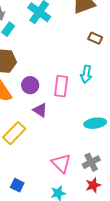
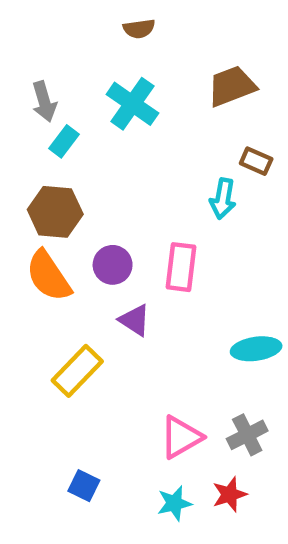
cyan arrow: (86, 74) -> (223, 199), moved
pink triangle: (61, 163) -> (181, 437), turned 45
red star: (93, 185) -> (230, 494), moved

